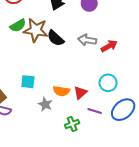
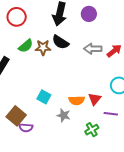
brown star: (36, 30) -> (43, 48), size x0.7
black semicircle: (56, 38) -> (60, 42), moved
cyan square: (28, 82) -> (44, 97), turned 32

